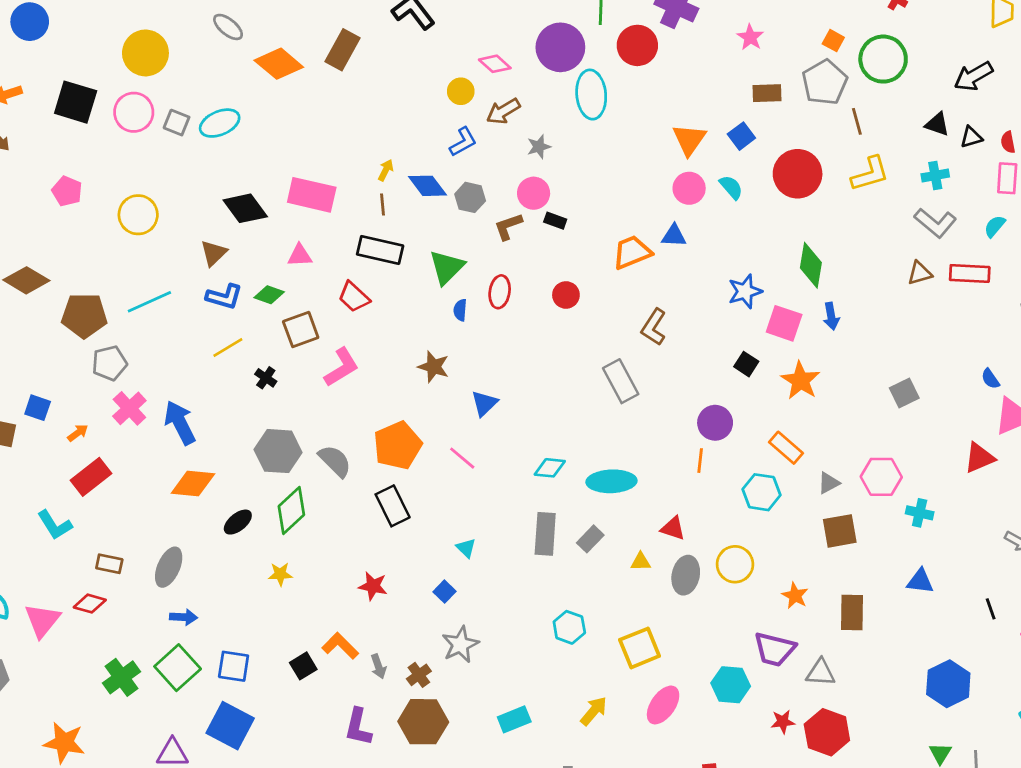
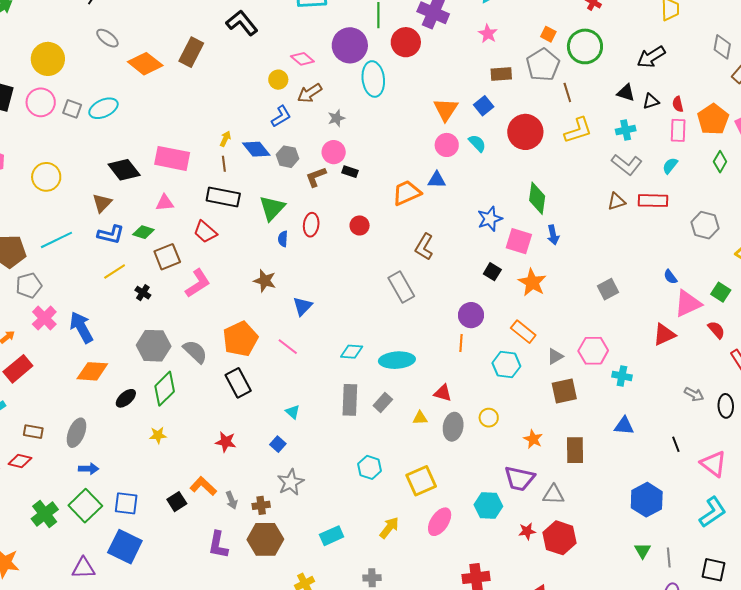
yellow circle: (735, 564) -> (489, 418), size x0.7
brown cross: (419, 675) -> (261, 505), turned 30

